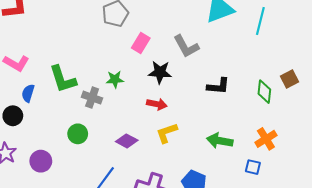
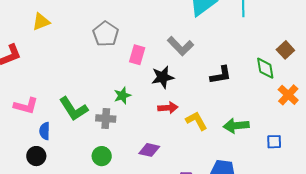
yellow L-shape: (167, 133) -> (196, 121), moved, turned 95
orange cross: (266, 139) -> (288, 95), moved

